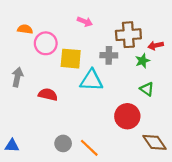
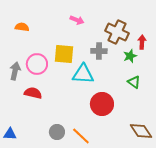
brown cross: (128, 35) -> (117, 32), turned 30
pink circle: (46, 43) -> (37, 64), moved
red arrow: (156, 46) -> (142, 42), turned 104
red semicircle: (48, 94) -> (33, 93), moved
red circle: (127, 116) -> (102, 104), moved

